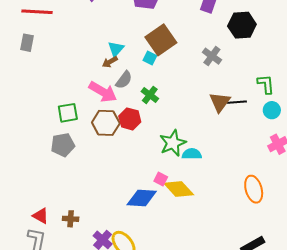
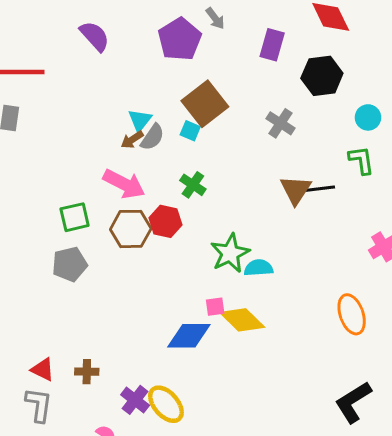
gray semicircle: (124, 80) -> (152, 137), moved
cyan circle: (272, 110) -> (368, 117), moved
pink square: (161, 179) -> (215, 307), turned -32

